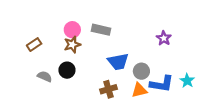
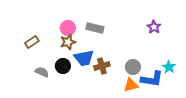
purple star: (164, 38) -> (154, 27), moved
blue trapezoid: (118, 62) -> (84, 58), moved
cyan star: (187, 81) -> (169, 67), moved
brown cross: (108, 89) -> (102, 66), moved

